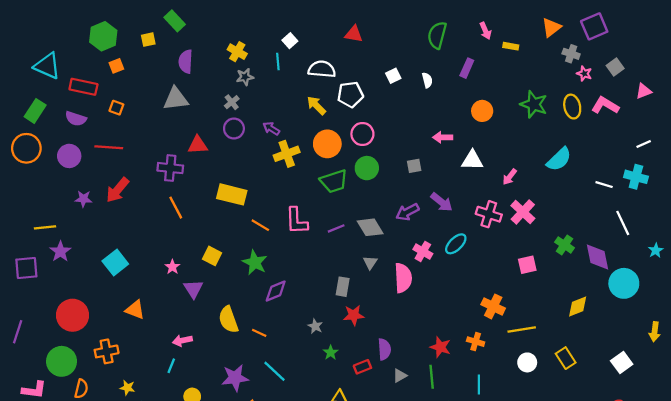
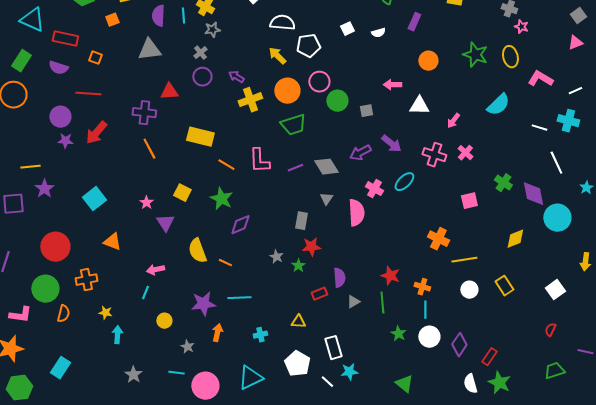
cyan line: (278, 62) -> (183, 16), moved
orange square: (116, 66) -> (112, 20), moved
gray square: (615, 67) -> (578, 16), moved
white semicircle: (427, 80) -> (378, 33), turned 88
pink L-shape: (605, 105) -> (540, 79), moved
purple circle: (69, 156) -> (60, 117), moved
green circle: (367, 168) -> (337, 101), moved
pink cross: (523, 212) -> (465, 153), size x0.7
orange cross: (476, 342) -> (422, 287), moved
green star: (331, 353) -> (298, 266), moved
cyan line: (275, 371) -> (239, 298), turned -45

